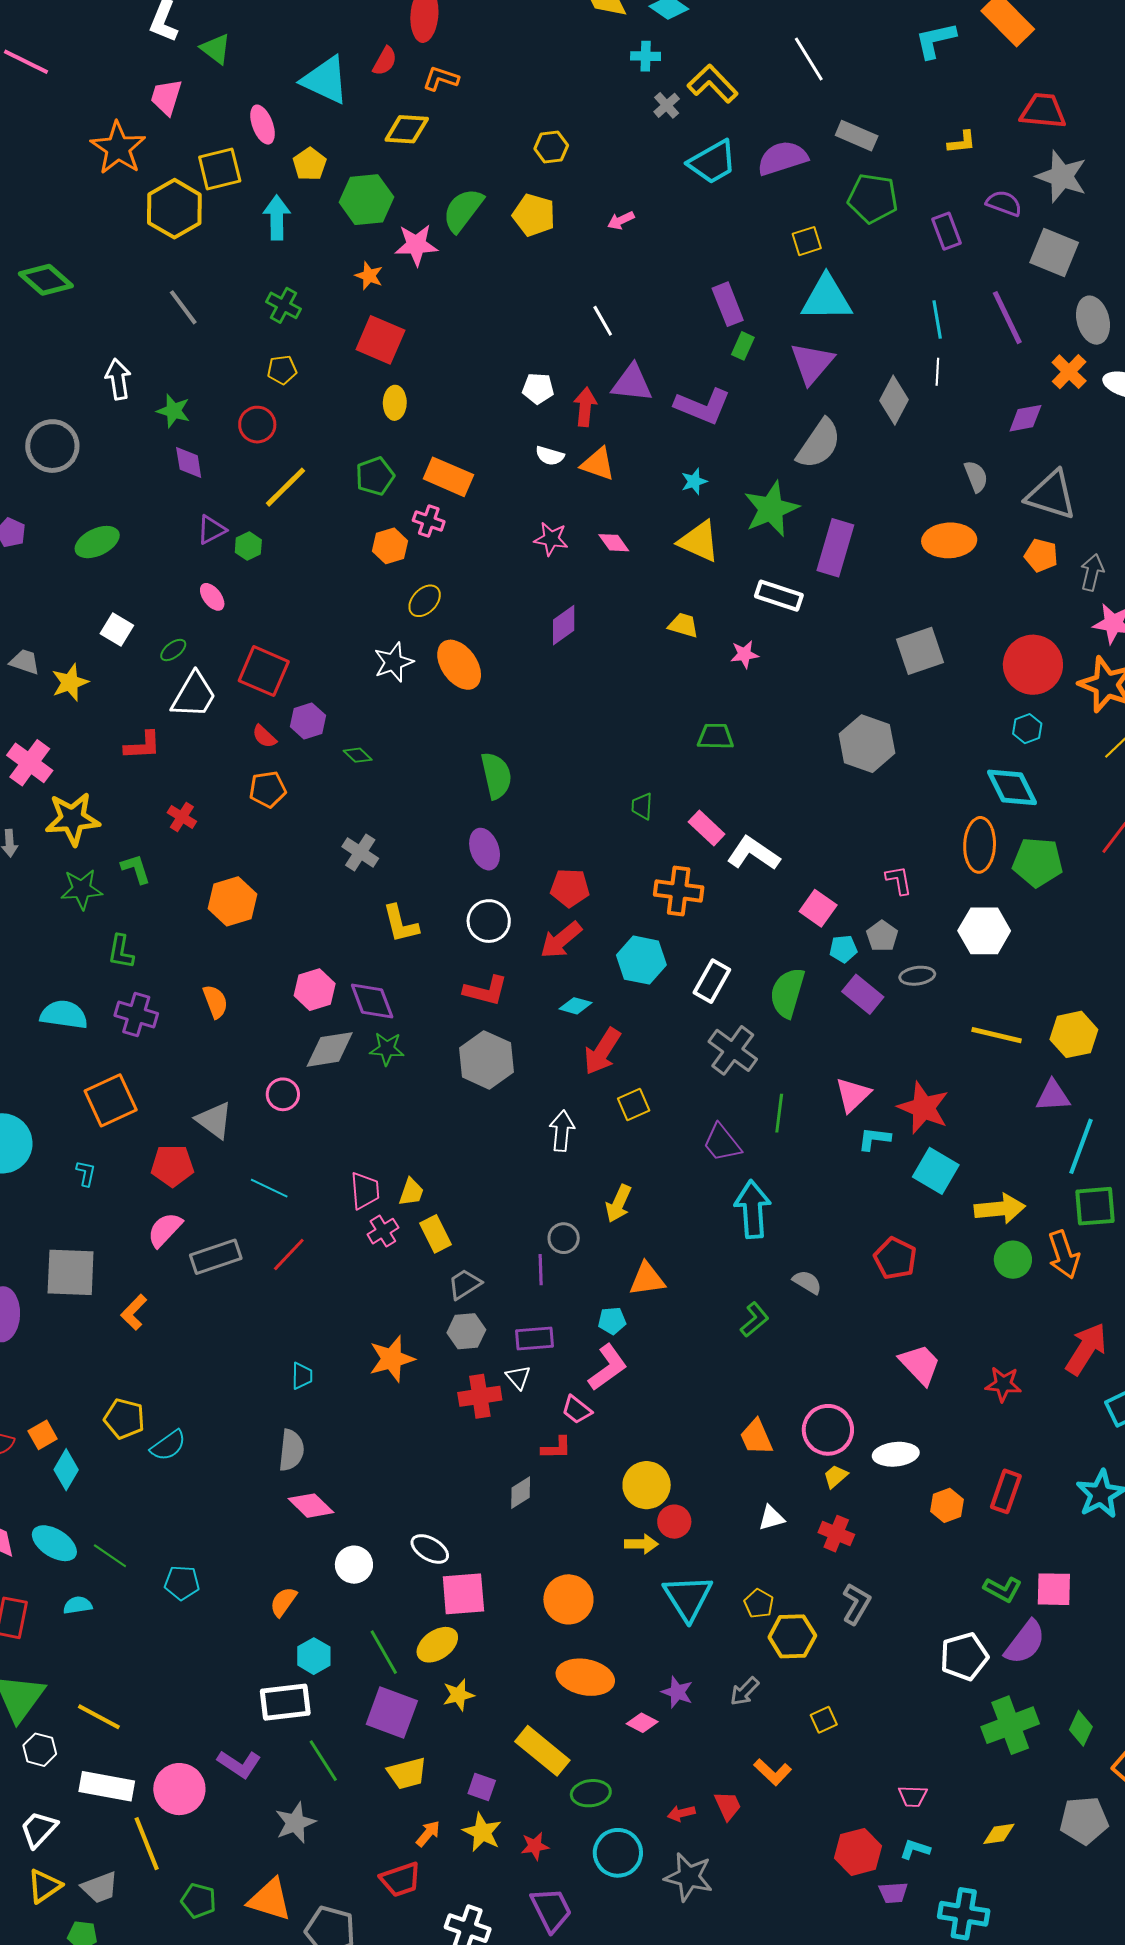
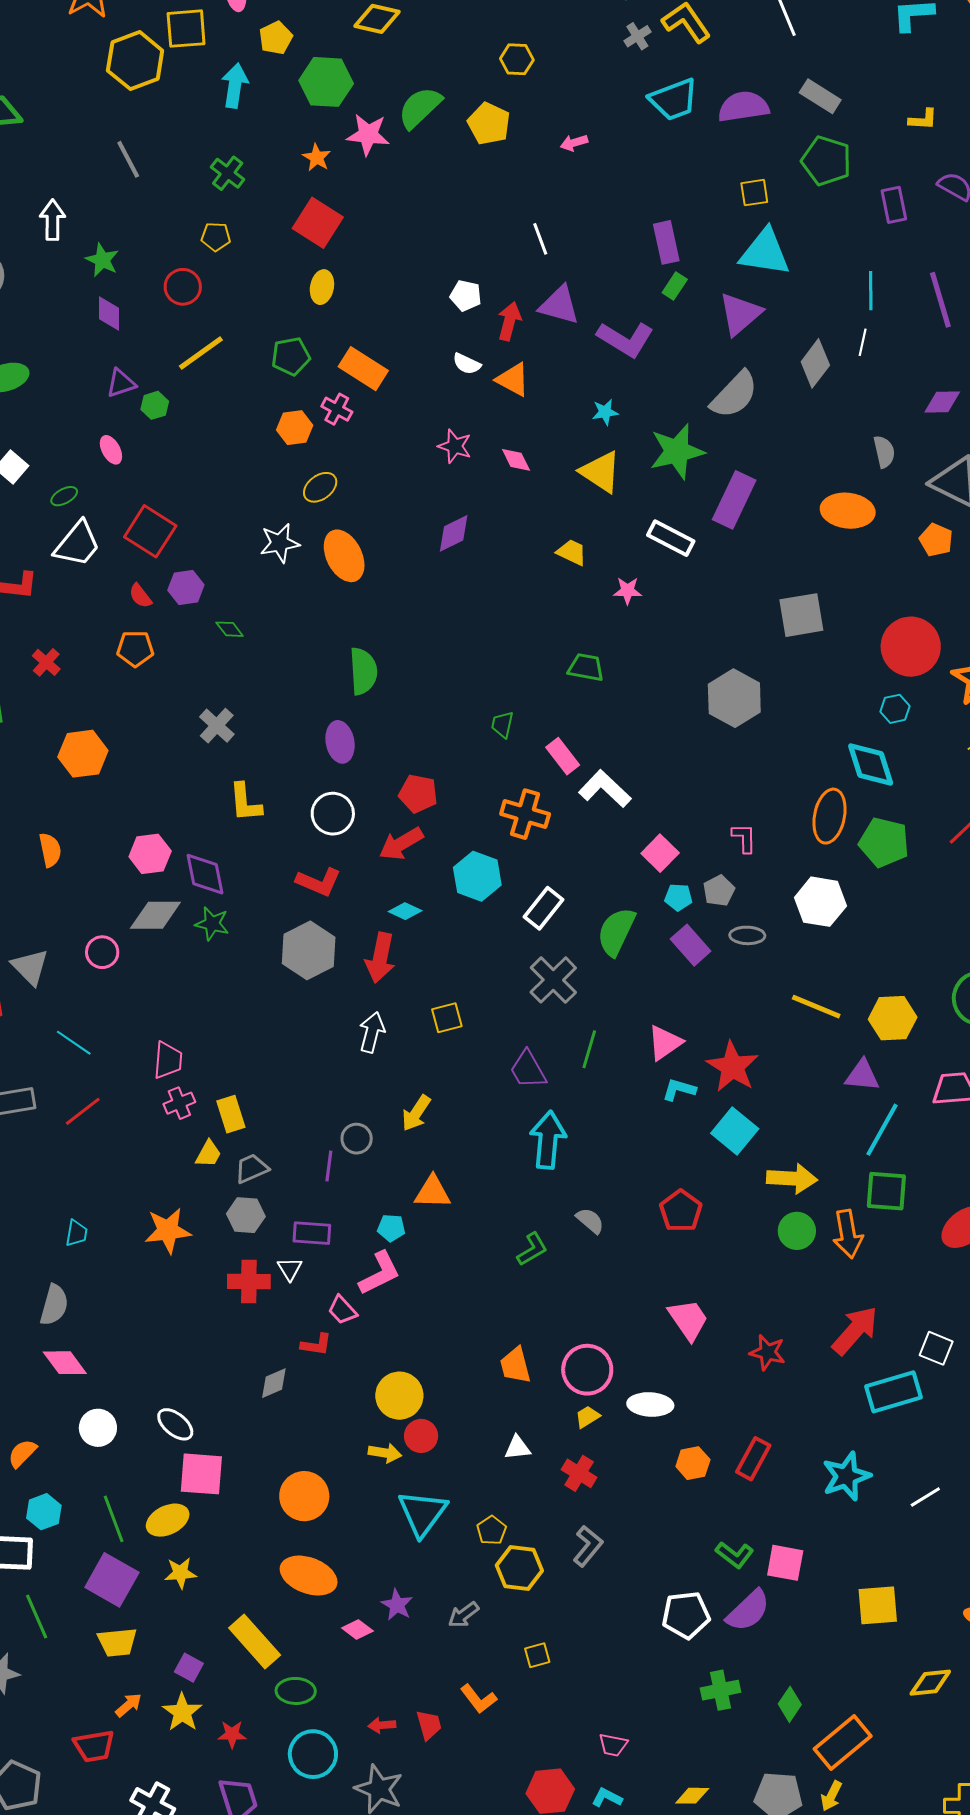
red arrow: (602, 1051) -> (380, 958), moved, turned -30
yellow trapezoid: (411, 1192) -> (208, 1154), moved
green cross: (1010, 1725) -> (720, 1690), size x0.7

